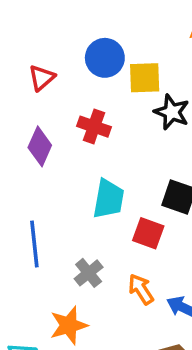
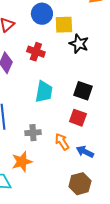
red square: (148, 233) -> (78, 118), moved
gray cross: (89, 273) -> (33, 133), turned 35

